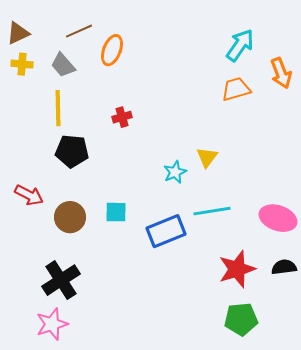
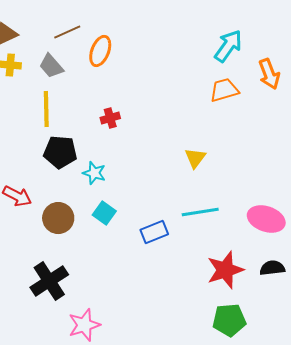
cyan star: (175, 172) -> (94, 173), moved, turned -30
cyan square: (116, 212) -> (104, 213), turned 35
blue rectangle: (166, 231) -> (154, 232), size x0.7
pink star: (52, 324) -> (84, 325), moved

